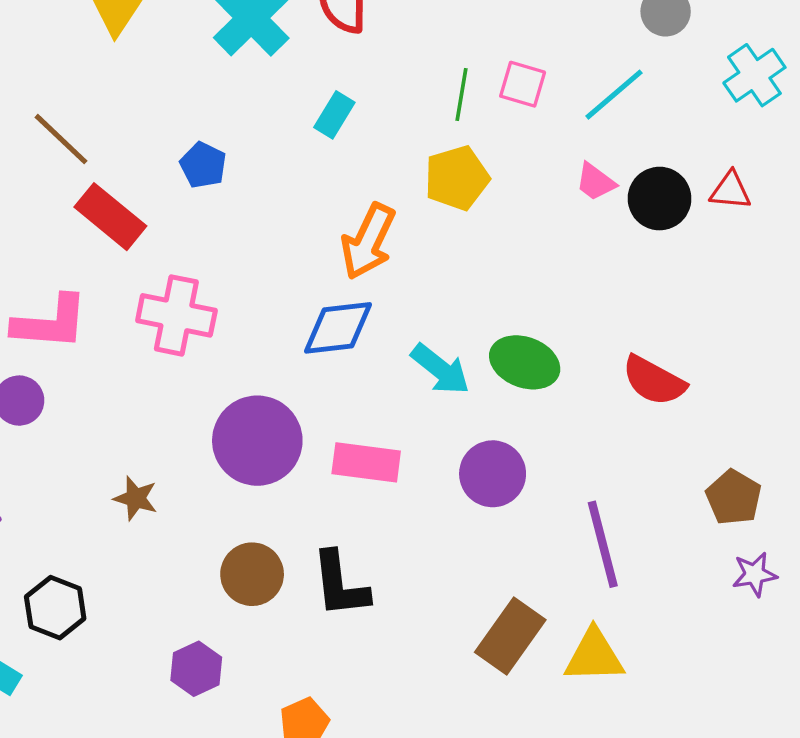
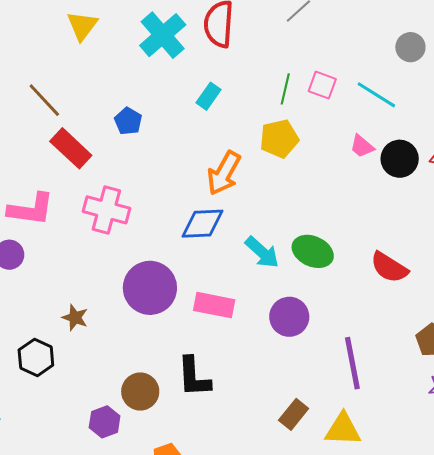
cyan line: (614, 95) -> (376, 95), turned 69
brown circle: (252, 574) -> (140, 392), moved
black hexagon: (55, 608) -> (36, 357), moved
brown rectangle: (510, 636) -> (294, 414), size x0.7

